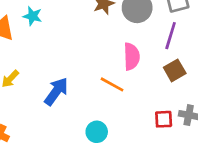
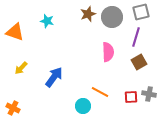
cyan star: (33, 16) -> (47, 21), moved
orange line: (112, 84) -> (100, 92), moved

